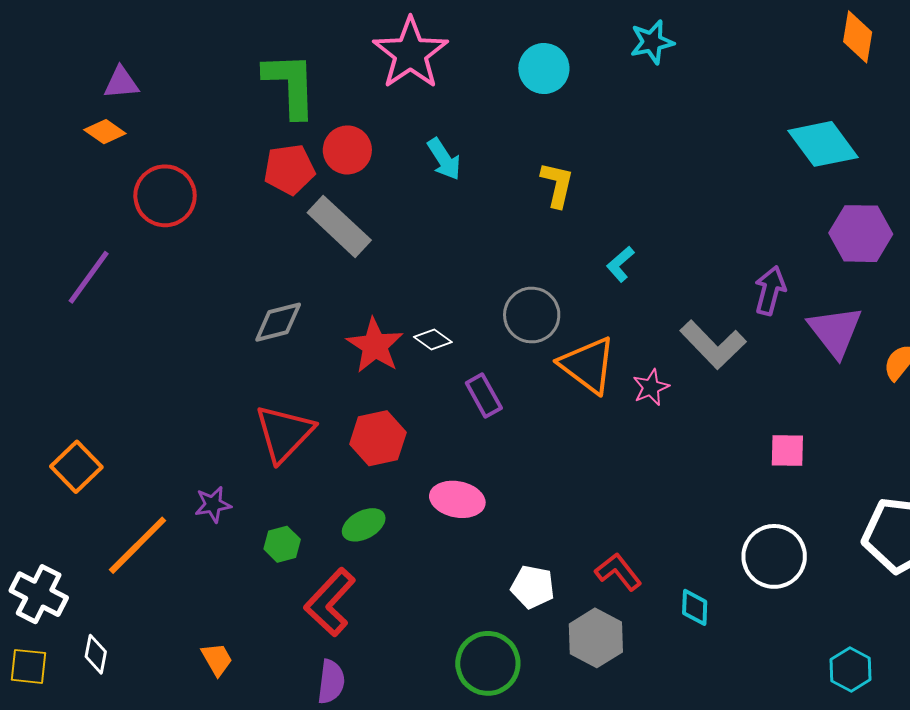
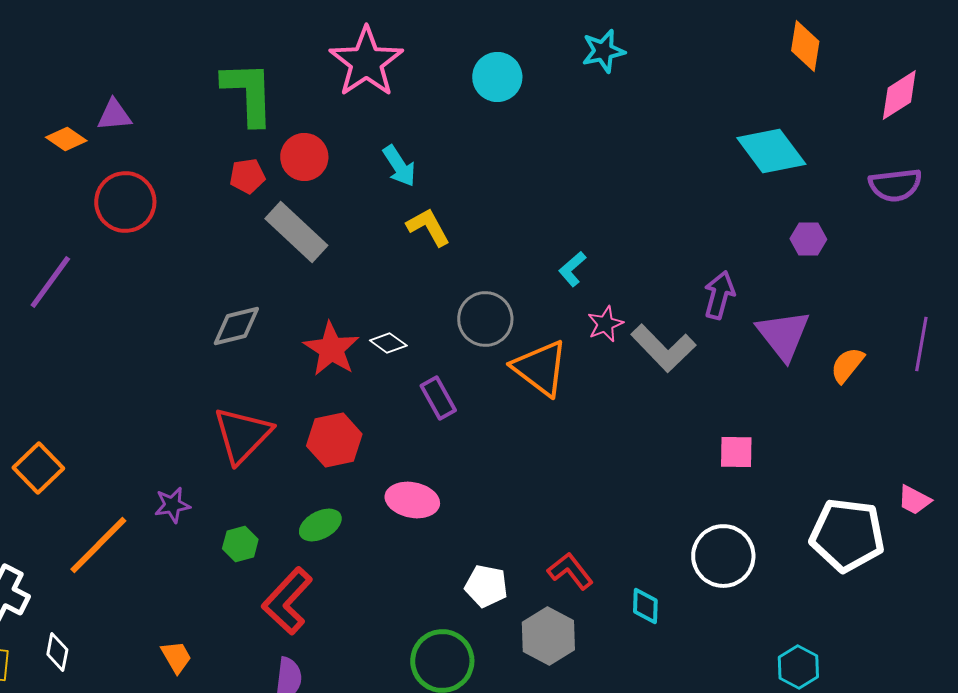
purple triangle: (121, 83) -> (114, 115), moved
red pentagon: (289, 169) -> (247, 176), size x0.7
yellow L-shape: (557, 185) -> (428, 227), moved, turned -42
purple hexagon: (861, 234) -> (808, 239), size x0.6
pink star: (651, 387) -> (605, 324), moved

